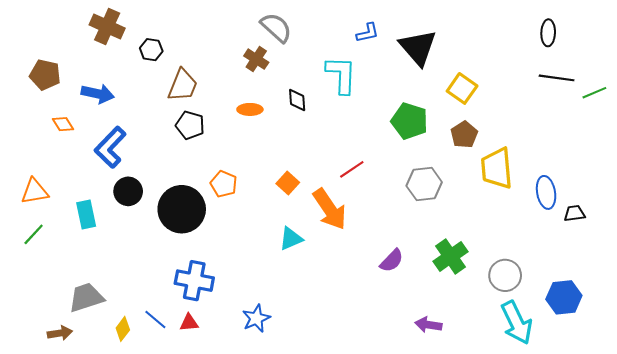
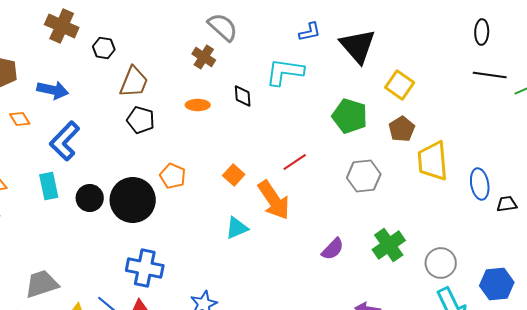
cyan L-shape: (341, 75) -> (285, 72), turned -84
black circle: (128, 191) -> (90, 198), moved
cyan rectangle: (86, 214) -> (49, 186), moved

